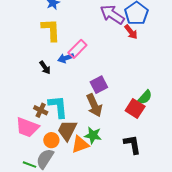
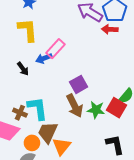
red arrow: (131, 32) -> (110, 29), turned 133
green star: (93, 135) -> (96, 110), moved
orange triangle: (80, 144) -> (62, 146), turned -30

